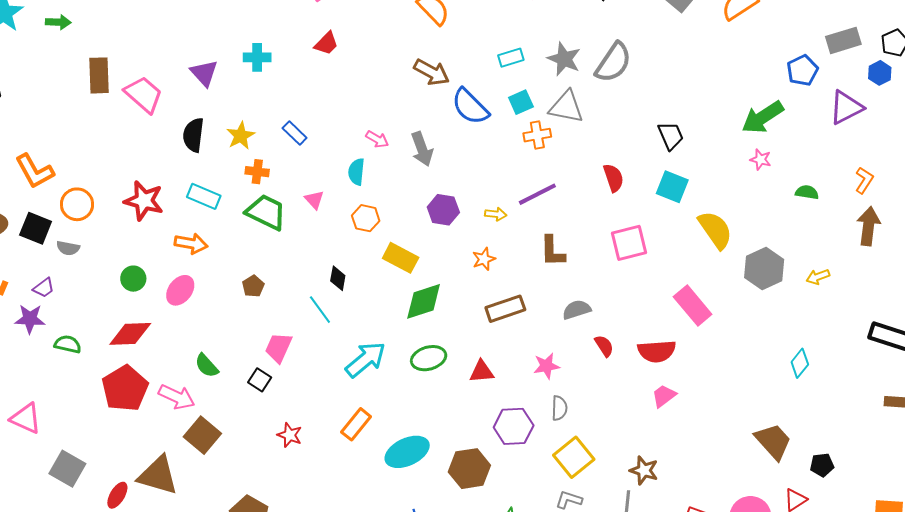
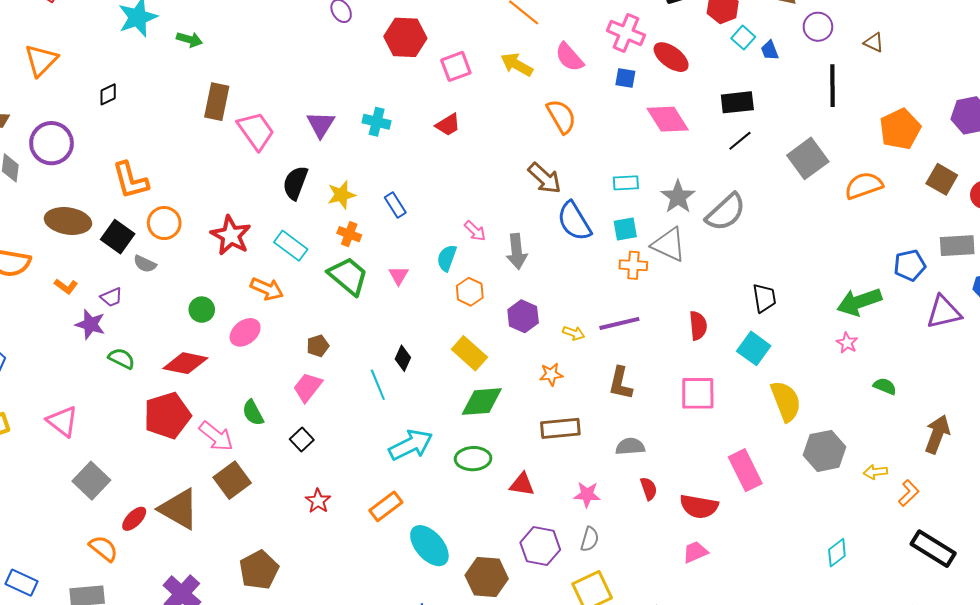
orange L-shape: (864, 180) -> (909, 493), moved
orange hexagon: (366, 218) -> (470, 292), moved
pink trapezoid: (278, 348) -> (308, 387), moved
cyan ellipse: (407, 452) -> (429, 546), turned 60

